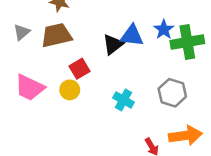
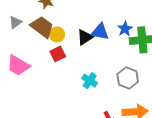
brown trapezoid: (56, 35) -> (42, 27), turned 45
yellow circle: (70, 90) -> (57, 34), moved

